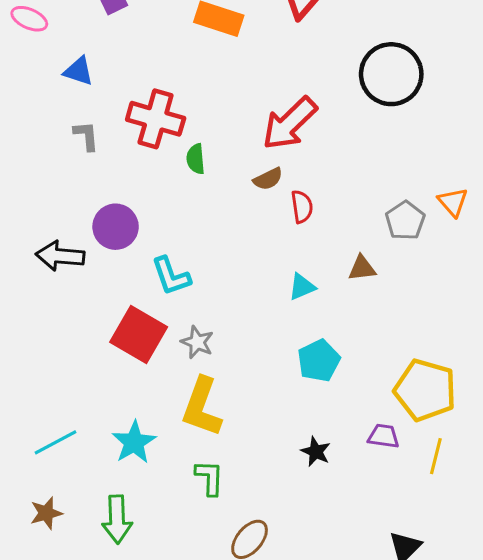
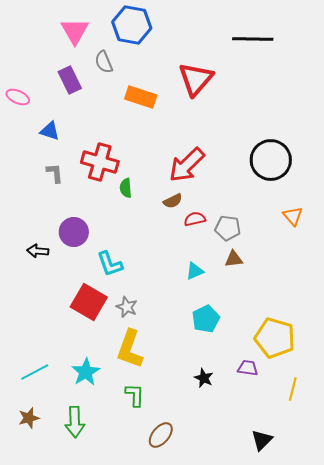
black circle: (391, 74) -> (271, 160), moved
red semicircle: (302, 207) -> (195, 219), turned -95
gray pentagon: (405, 221) -> (228, 228), moved, turned -30
black arrow: (60, 256) -> (38, 251), size x0.7
yellow line: (436, 456) -> (293, 389), moved

